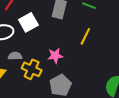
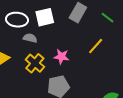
gray semicircle: (15, 56) -> (30, 38), moved

